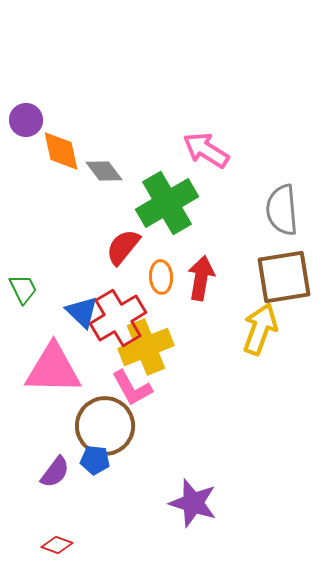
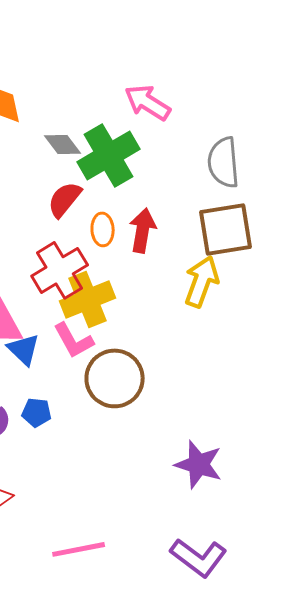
gray diamond: (104, 171) -> (63, 144), moved
blue triangle: (82, 312) -> (24, 349), moved
brown circle: (105, 426) -> (115, 378), moved
purple star: (193, 503) -> (199, 464), moved

